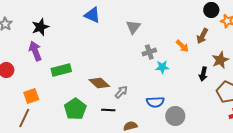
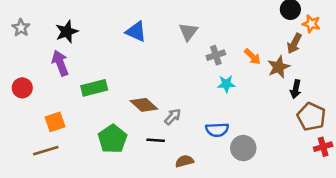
blue triangle: (92, 15) -> (136, 32), moved
brown arrow: (202, 36) -> (294, 43), moved
gray cross: (149, 52) -> (216, 55), moved
brown star: (220, 60) -> (279, 67), moved
black arrow: (203, 74) -> (296, 89), moved
brown line: (24, 118) -> (46, 151), turned 48

